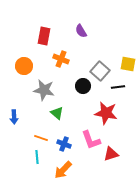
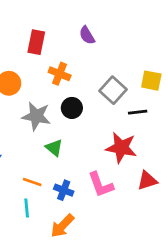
black circle: (83, 86) -> (72, 108), moved
red triangle: (111, 154) -> (147, 181), moved

